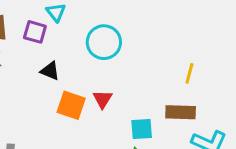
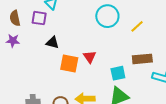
cyan circle: (104, 42) -> (107, 16), moved
yellow line: (189, 73) -> (137, 26), moved, turned 40

